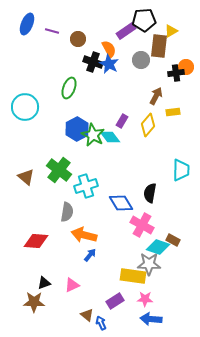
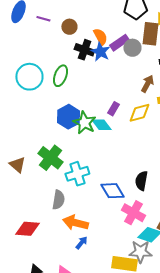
purple rectangle: (126, 31) -> (119, 43), moved
cyan circle: (25, 107) -> (29, 77), moved
yellow diamond: (148, 125) -> (139, 113), turned 35

